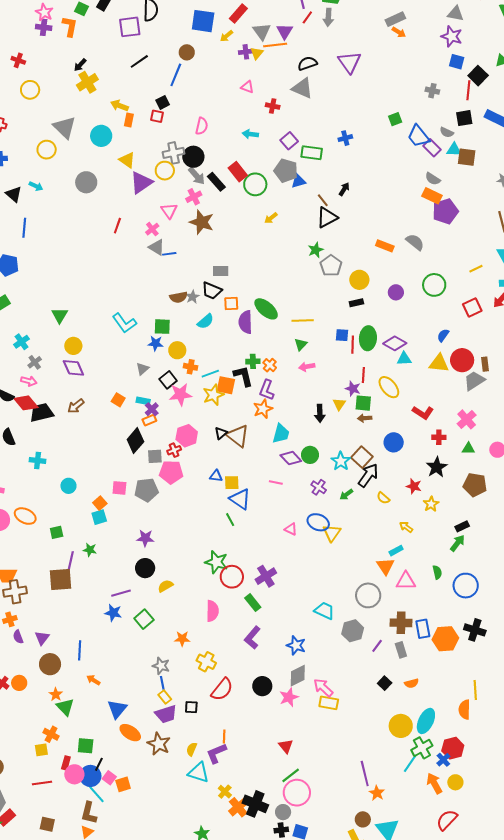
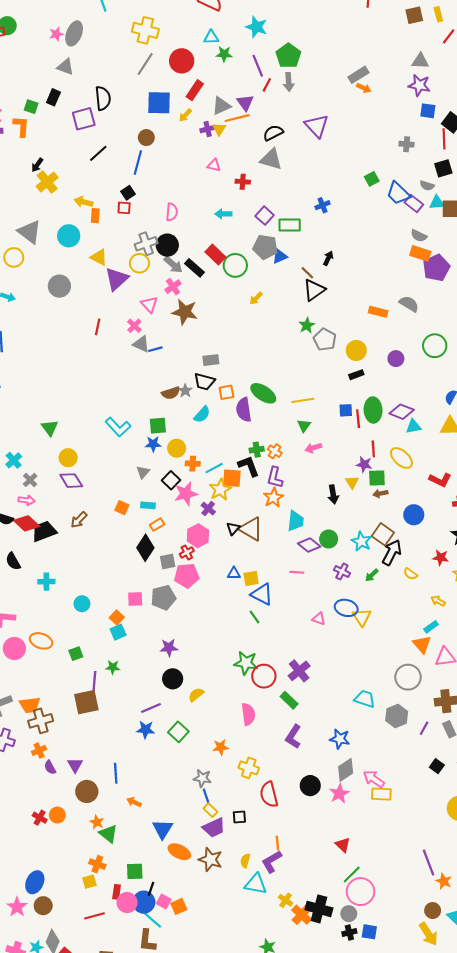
gray triangle: (262, 31) -> (221, 106), turned 48
purple cross: (152, 409) -> (208, 509), moved
red semicircle: (222, 689) -> (269, 794), turned 135

